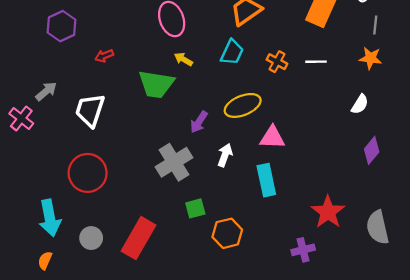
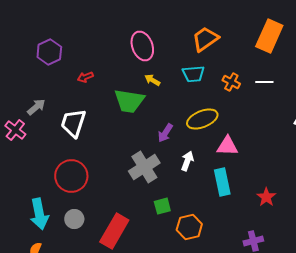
cyan trapezoid: (232, 52) -> (193, 74), turned 60
red star: (328, 212) -> (266, 197), moved, size x0.7
gray circle: (91, 238) -> (74, 219), moved

